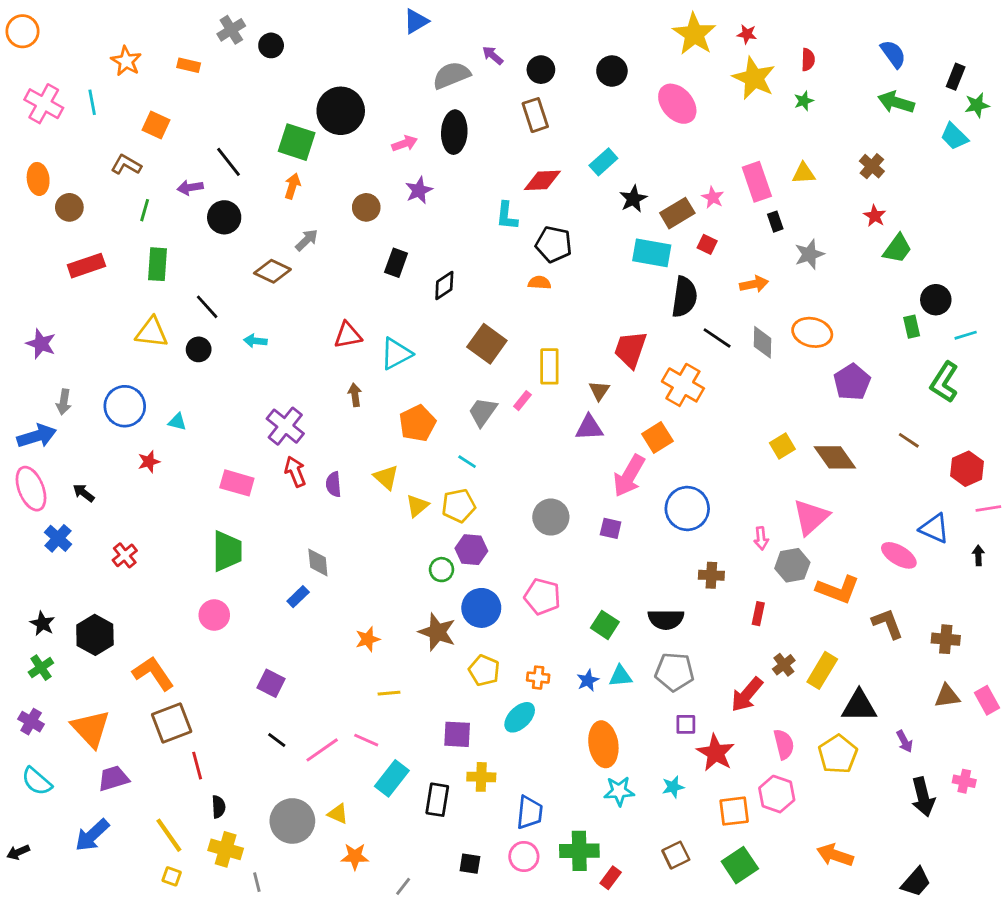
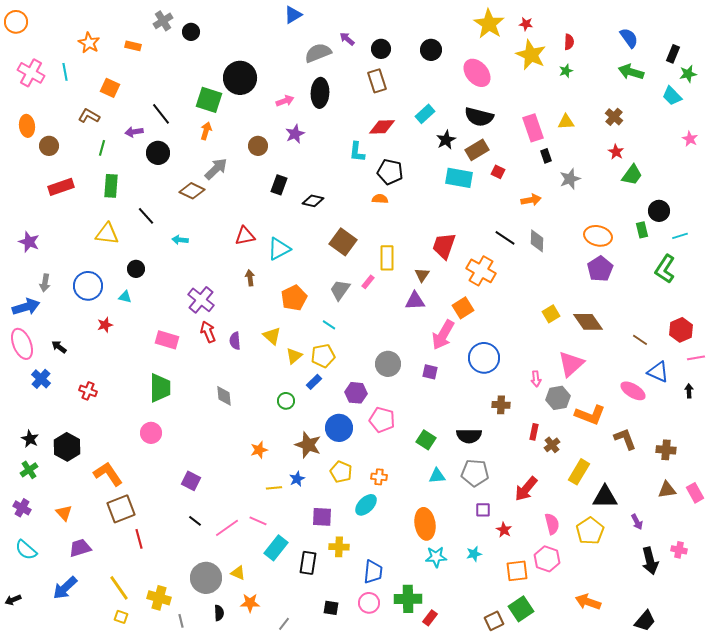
pink star: (713, 197) -> (690, 139), moved
gray arrow: (307, 240) -> (216, 169), size x1.4
black diamond: (444, 285) -> (313, 201), turned 45
black semicircle: (684, 297) -> (479, 117), moved, turned 96
orange ellipse: (812, 332) -> (598, 236), moved
black circle: (199, 349) -> (136, 269), moved
brown line: (909, 440) -> (640, 340), moved
purple hexagon: (471, 550) -> (356, 393), moved
red cross: (125, 555) -> (88, 391), turned -30
green circle: (442, 570) -> (286, 401), moved
blue rectangle: (298, 597) -> (314, 382), moved
brown cross: (784, 665) -> (552, 445), moved
blue star: (588, 680) -> (297, 479), moved
orange triangle: (91, 729) -> (64, 513), size x0.6
red star: (716, 753) -> (504, 530), size x0.6
black semicircle: (218, 807) -> (219, 613), moved
brown square: (676, 855) -> (494, 621), moved

